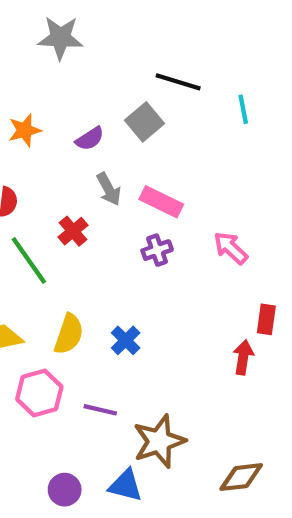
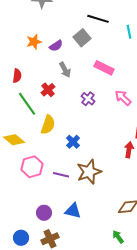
orange star: (25, 130) -> (34, 42), moved
pink rectangle: (161, 202) -> (104, 68), moved
purple cross: (157, 250) -> (88, 99), turned -32
yellow semicircle: (69, 334) -> (48, 125), moved
brown star: (159, 441) -> (89, 172), moved

